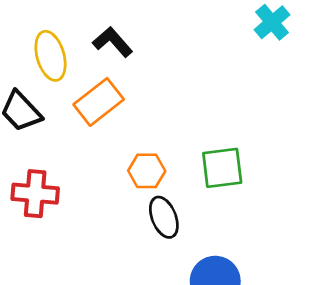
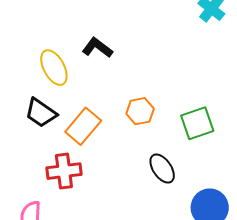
orange rectangle: (99, 102) -> (83, 126), moved
orange hexagon: (147, 171) -> (140, 111), moved

